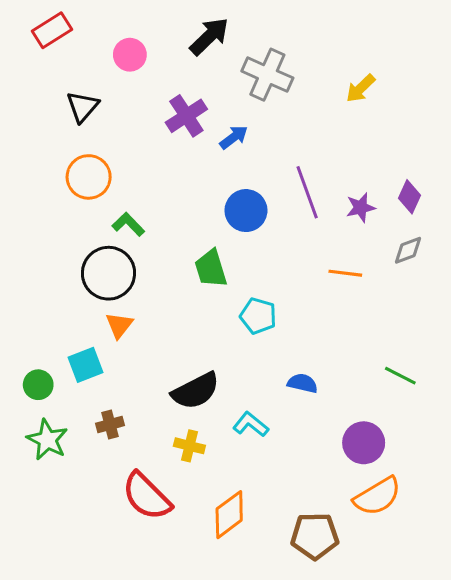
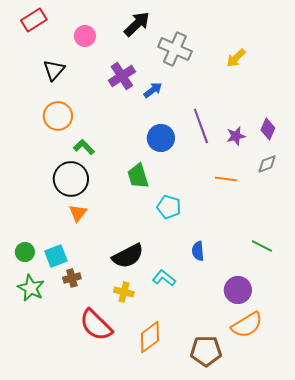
cyan square: (86, 365) -> (56, 256), moved
blue semicircle: (303, 383) -> (198, 251), turned -108

